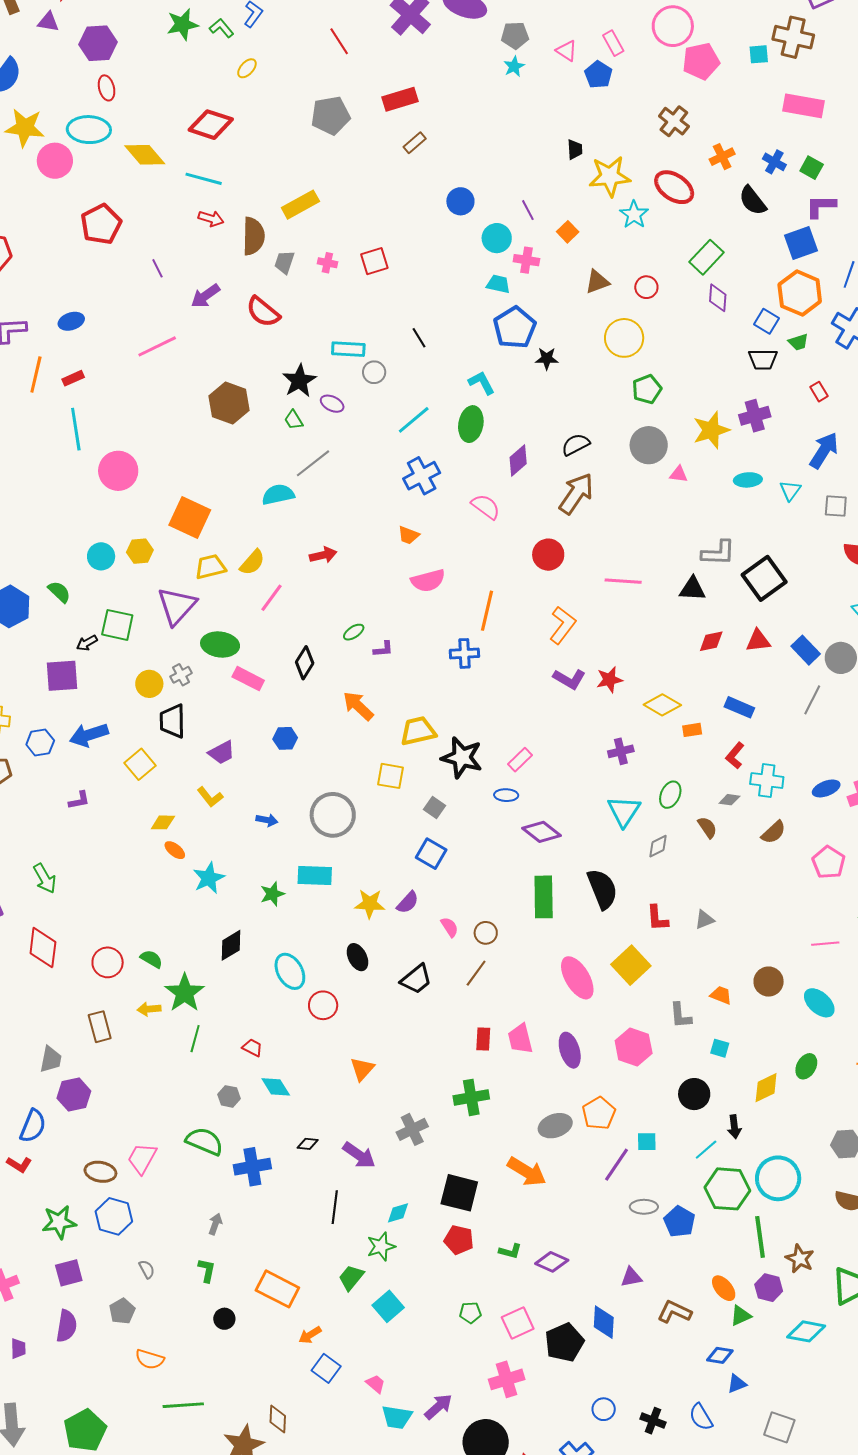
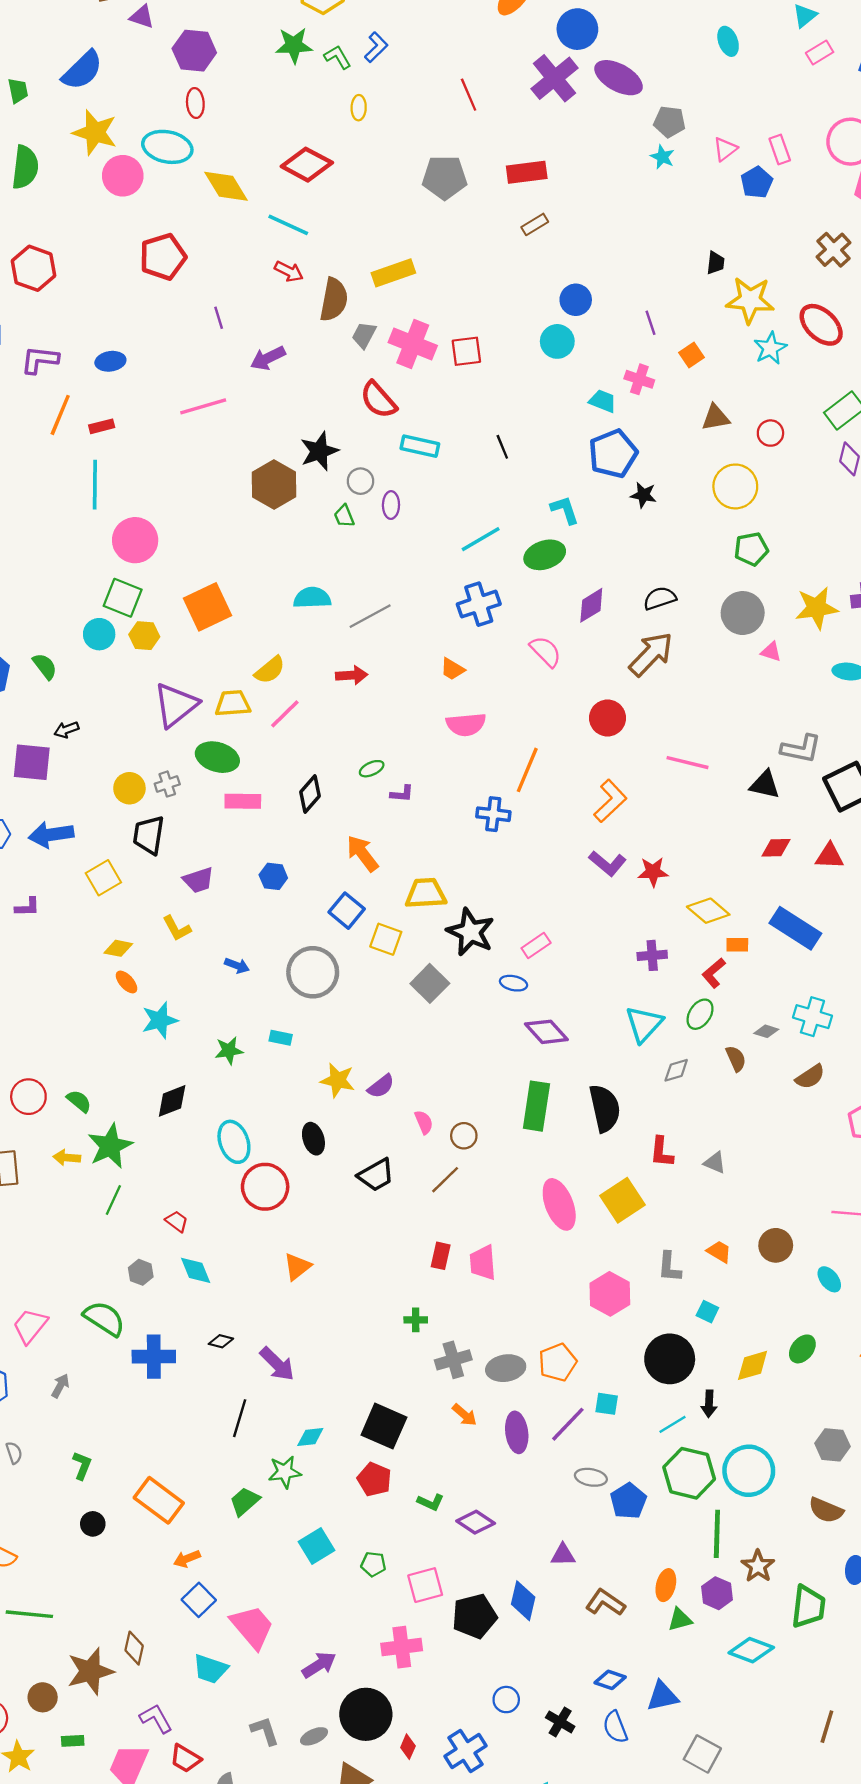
pink triangle: (567, 51) -> (725, 149), turned 40
cyan star: (514, 66) -> (662, 157), turned -30
yellow ellipse: (247, 68) -> (359, 108), turned -50
cyan circle: (497, 238) -> (557, 341), moved
pink cross: (327, 263) -> (413, 344), size x2.0
red semicircle: (263, 312) -> (378, 400), moved
gray circle: (374, 372) -> (360, 481), moved
black star: (299, 381) -> (319, 451), moved
purple ellipse: (332, 404) -> (391, 505), turned 55
green ellipse: (471, 424) -> (545, 555), turned 52
gray line: (313, 463) -> (370, 616), moved
orange square: (190, 517) -> (207, 607), turned 30
yellow trapezoid: (210, 567) -> (233, 703), moved
green square: (117, 625) -> (123, 598), moved
pink rectangle: (248, 679) -> (243, 801), turned -36
blue rectangle: (739, 707) -> (795, 928), size x1.5
red L-shape: (735, 755) -> (714, 973), moved
gray square: (435, 807) -> (430, 983), size x1.5
blue square: (431, 854) -> (347, 911), moved
cyan rectangle: (315, 875) -> (281, 1038), size x0.6
gray triangle: (704, 920) -> (715, 1163), turned 35
cyan ellipse: (819, 1003) -> (829, 1279), size x0.7
red circle: (323, 1005) -> (265, 1187), size x1.4
purple ellipse: (570, 1050) -> (517, 1432), moved
black circle: (694, 1094) -> (670, 1359), size x1.4
green cross: (471, 1097) -> (416, 1320), size x0.6
gray cross: (412, 1129) -> (453, 1360), moved
orange arrow: (527, 1172) -> (464, 1415), size x0.6
gray arrow: (215, 1224) -> (60, 1386), moved
orange ellipse: (724, 1288) -> (666, 1585), turned 44
cyan square: (388, 1306) -> (317, 1546), moved
blue diamond: (720, 1355) -> (610, 1680), moved
pink trapezoid: (376, 1384) -> (252, 1627), size x2.0
blue triangle: (737, 1384) -> (662, 1696), size x1.4
cyan trapezoid: (397, 1417) -> (210, 1669), moved

